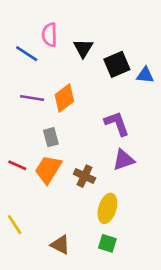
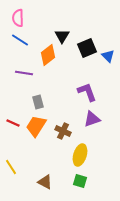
pink semicircle: (50, 35) -> (18, 18), moved
blue triangle: (145, 75) -> (108, 56), turned 40
orange diamond: (64, 98) -> (48, 55), moved

